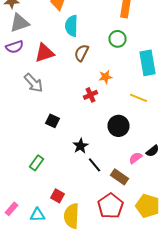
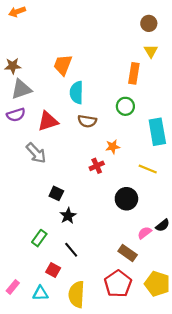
brown semicircle: (82, 53) -> (87, 121), turned -108
black star: (80, 146) -> (68, 216), moved
black line: (94, 165) -> (71, 250), moved
red square: (58, 196) -> (53, 270), moved

